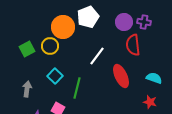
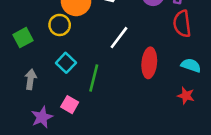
red semicircle: (133, 45) -> (182, 24), moved
green square: (27, 49) -> (23, 38), moved
red ellipse: (121, 76) -> (149, 63), turned 30

